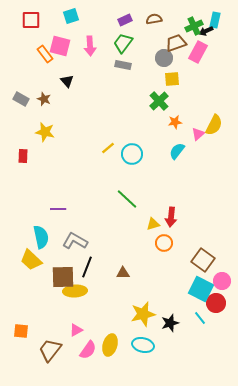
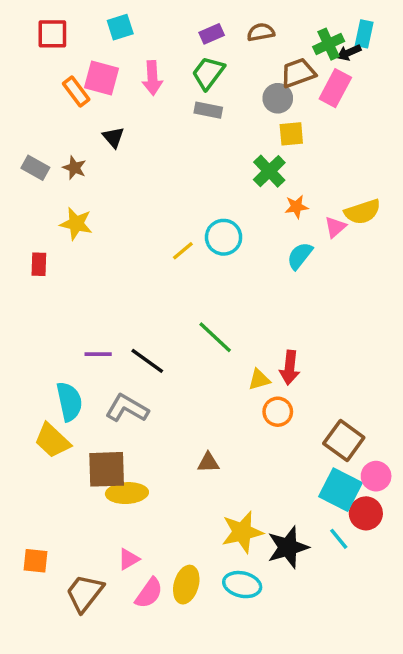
yellow semicircle: (214, 125) -> (362, 212), turned 45
cyan circle: (132, 154) -> (224, 237), moved
black line: (87, 267) -> (147, 361), moved, turned -75
black star: (170, 323) -> (288, 547), size x1.4

